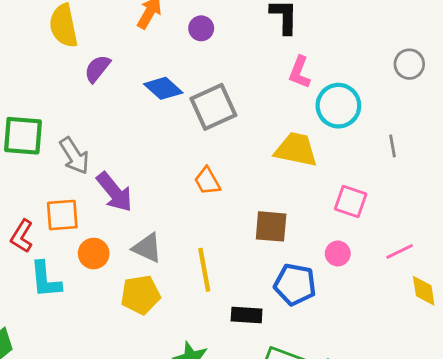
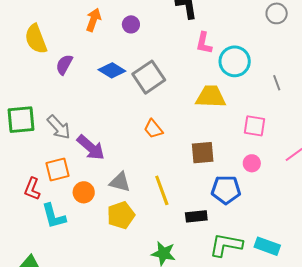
gray circle: (409, 64) -> (277, 13), moved

